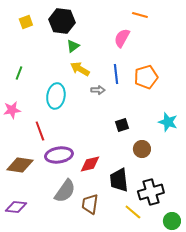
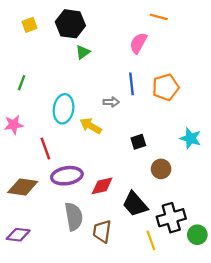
yellow arrow: (80, 69) -> (91, 126), moved
black trapezoid: (119, 180) -> (135, 204), turned -35
gray semicircle: (65, 191) -> (74, 217), turned -45
yellow line: (133, 212) -> (151, 240), turned 30
green circle: (172, 221) -> (197, 235), moved

